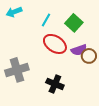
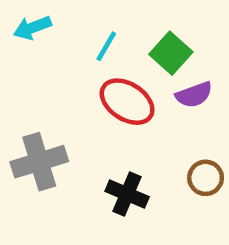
purple semicircle: (79, 50) -> (194, 95), moved
brown circle: (89, 56) -> (206, 178), moved

